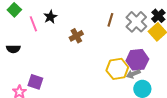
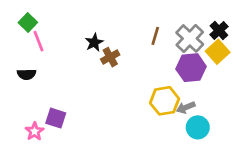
black star: (50, 17) -> (94, 42), moved
pink line: (33, 24) -> (38, 41), moved
purple hexagon: (137, 60) -> (191, 68), moved

